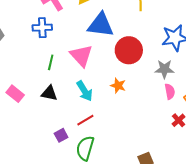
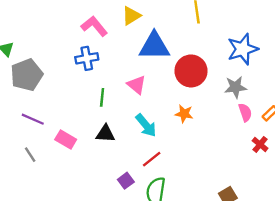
pink triangle: (81, 56) -> (137, 85), size x0.7

